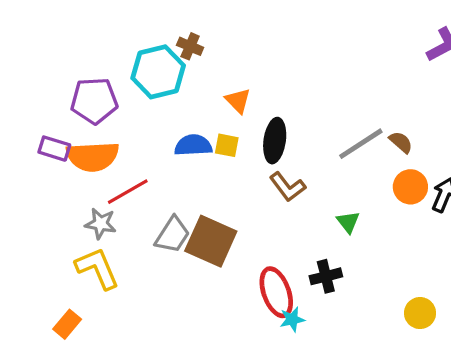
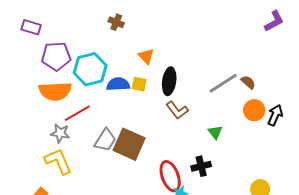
cyan hexagon: (158, 72) -> (90, 69), moved
purple rectangle: (54, 149) -> (31, 27), moved

